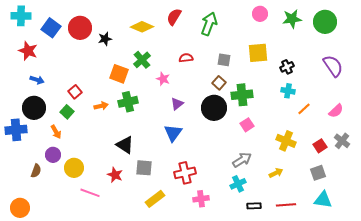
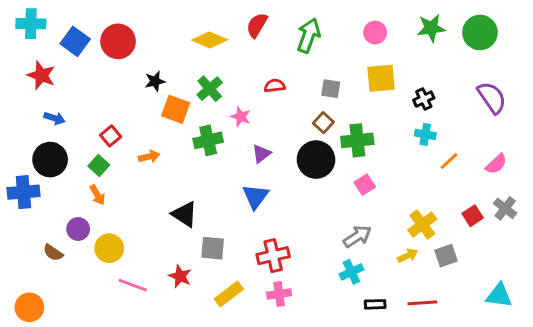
pink circle: (260, 14) -> (375, 33), moved
black star: (105, 39) -> (155, 81), moved
green cross: (128, 102) -> (208, 140), moved
orange arrow: (56, 132) -> (97, 195), moved
yellow cross: (286, 141) -> (422, 225), moved, turned 30
brown semicircle: (36, 171) -> (53, 253), turned 104
gray square: (318, 173) -> (446, 256), moved
red star: (115, 175) -> (180, 276), moved
pink cross: (201, 199) -> (279, 294), moved
cyan triangle: (323, 200) -> (499, 295), moved

